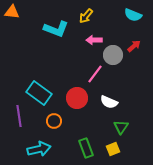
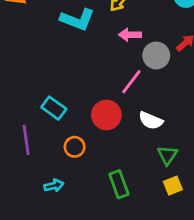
cyan rectangle: (39, 93) -> (54, 108), size x0.7
cyan arrow: (39, 149) -> (54, 186), size x0.6
yellow square: (113, 149) -> (173, 186), moved

